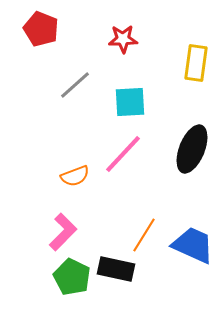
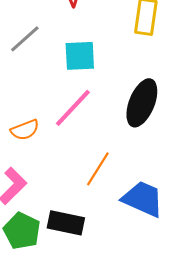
orange line: (144, 235) -> (98, 169), moved

